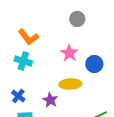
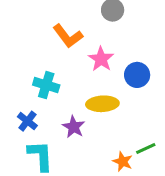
orange L-shape: (28, 37) -> (68, 36), moved
cyan cross: (23, 61) -> (46, 85), moved

